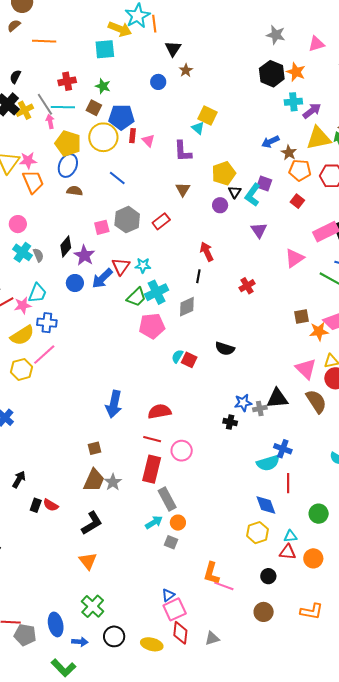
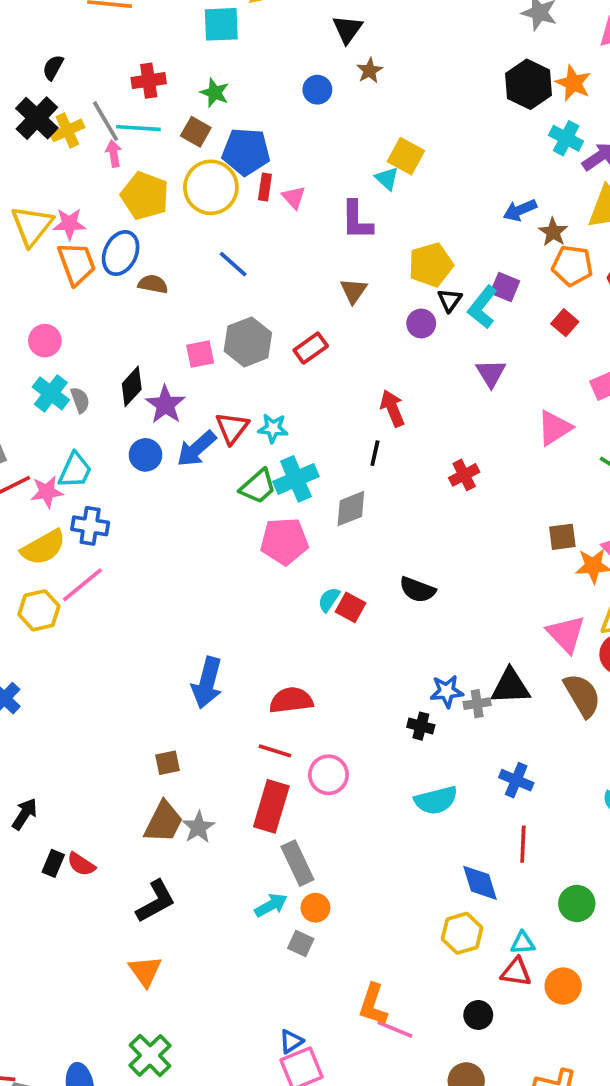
cyan cross: (293, 102) -> (566, 138), turned 30
blue ellipse: (68, 165) -> (121, 253), moved
cyan semicircle: (268, 463) -> (436, 800), moved

